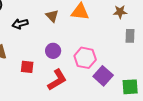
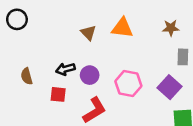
black arrow: (20, 24) -> (65, 69), moved
purple square: (103, 76) -> (170, 87), moved

